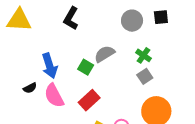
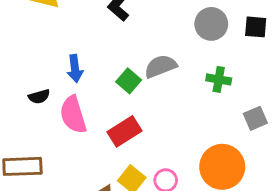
green cross: (143, 55) -> (219, 79), turned -35
blue arrow: (50, 66) -> (75, 69), size x0.7
gray square: (145, 76) -> (255, 118), moved

